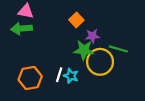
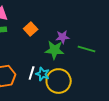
orange square: (76, 20) -> (31, 29), moved
yellow circle: (100, 62) -> (59, 81), moved

